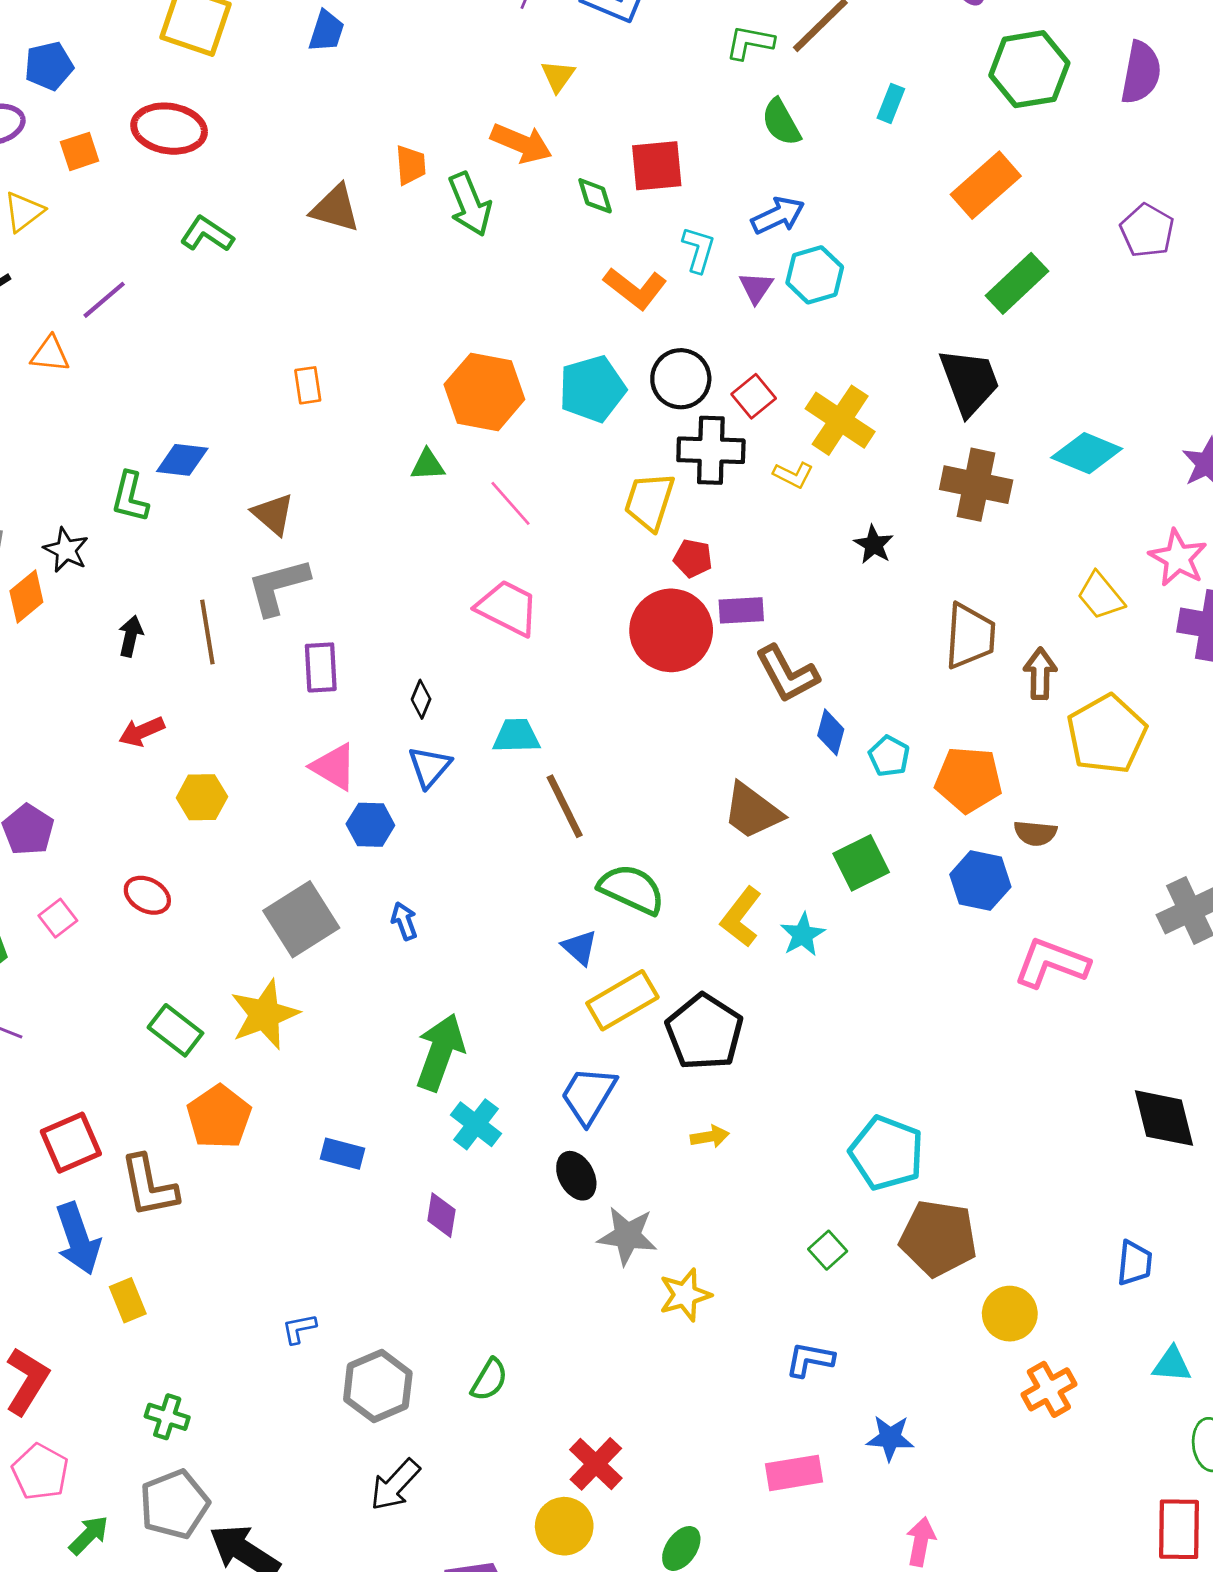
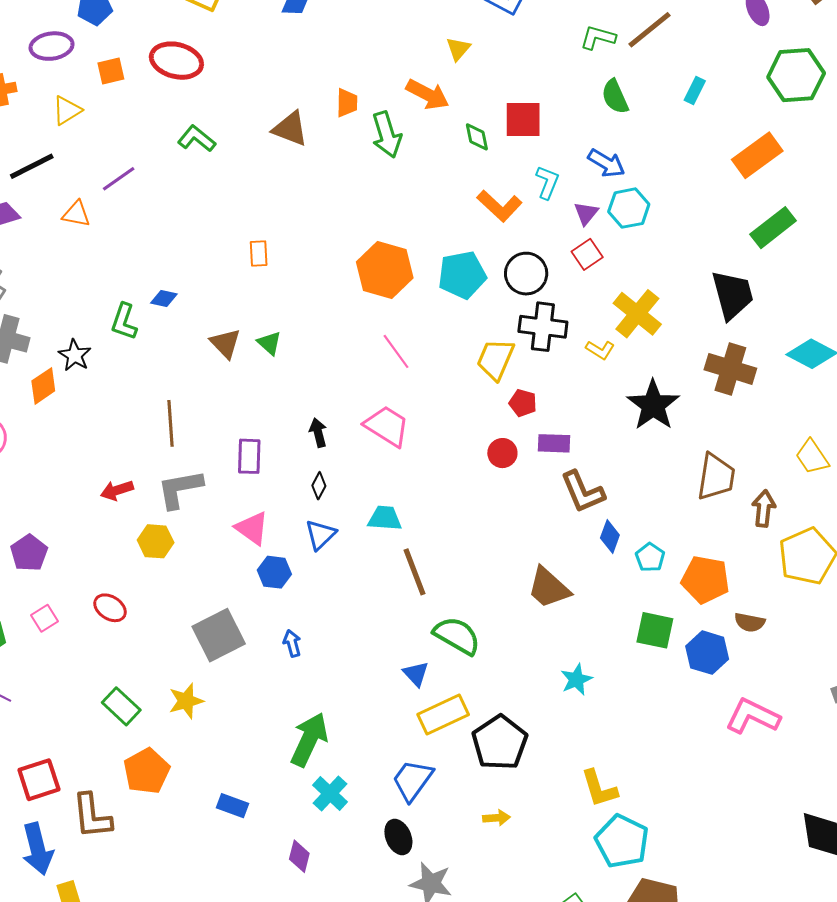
blue arrow: (778, 216) -> (606, 163), turned 51
red square: (754, 396) -> (587, 254), moved
blue diamond: (182, 460) -> (164, 299), size x0.7
green triangle: (428, 465) -> (269, 343), moved, turned 40
black star: (874, 545) -> (653, 405), size x1.8
gray L-shape: (278, 587) -> (180, 489), moved
red circle: (671, 630) -> (502, 453), size x0.5
black arrow: (131, 636) -> (318, 433), moved, turned -32
green square: (861, 863) -> (655, 630), moved, turned 33
yellow L-shape: (741, 917) -> (599, 788), moved, turned -60
yellow star: (265, 1015) -> (186, 701), size x0.7

